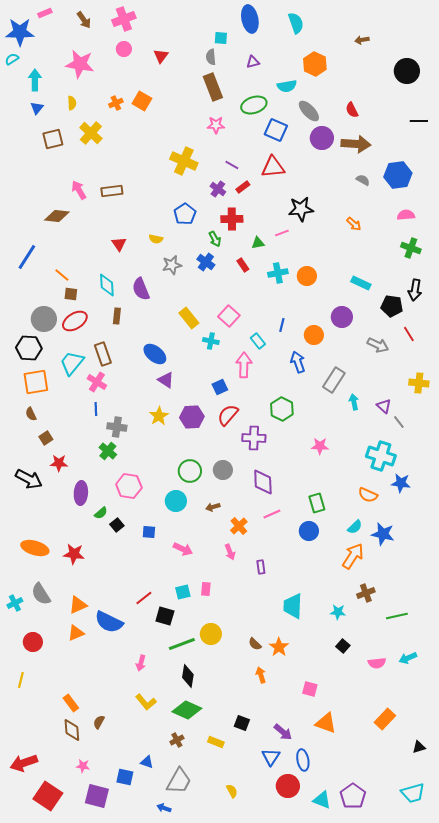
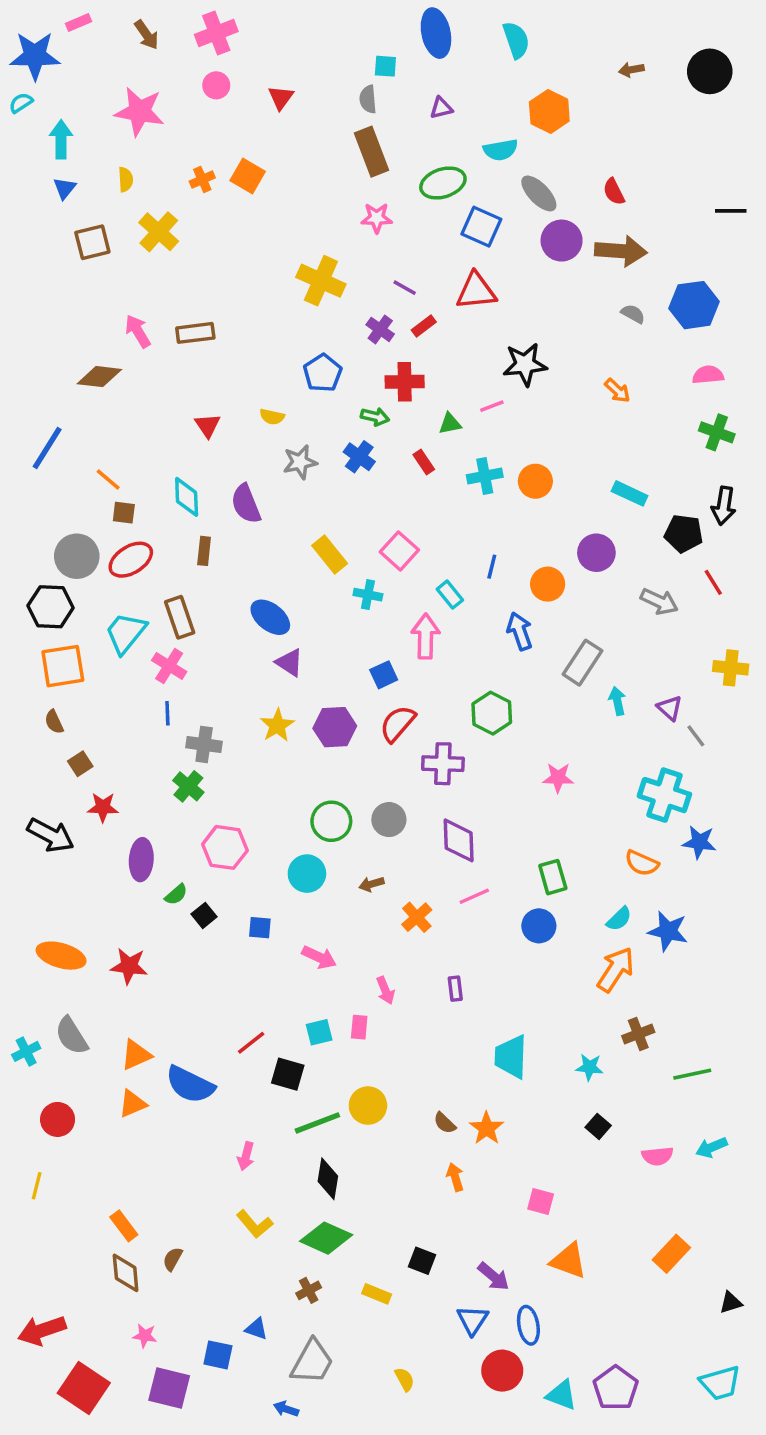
black circle: (407, 71) -> (710, 71), moved
green arrow: (215, 239) -> (375, 417), turned -49
pink arrow: (230, 552) -> (385, 990), moved

